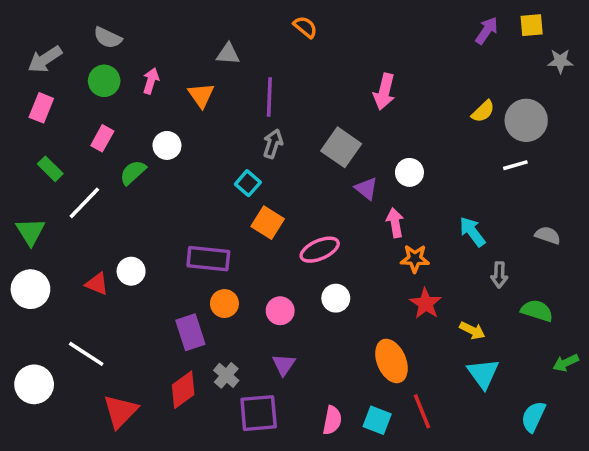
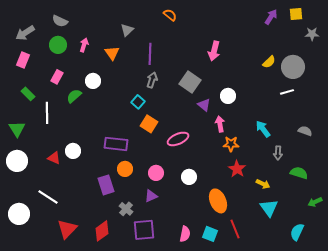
gray triangle: (228, 54) -> (127, 30), turned -48
white line: (84, 203) -> (47, 113), turned -45
white circle: (336, 298) -> (189, 177), moved
purple triangle: (284, 365) -> (151, 196), moved, turned 32
red diamond: (183, 390) -> (102, 231), moved

